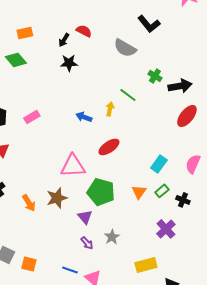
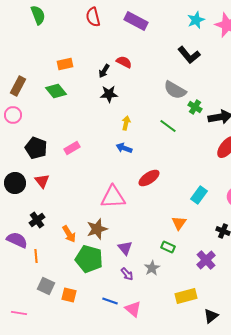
gray semicircle: (125, 48) -> (175, 90), moved
yellow arrow: (110, 109) -> (126, 123), moved
green rectangle: (162, 191) -> (168, 247), moved, turned 64
green pentagon: (101, 192) -> (89, 259), moved

